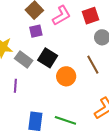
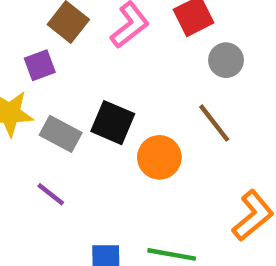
purple square: (36, 31) -> (40, 65), moved
purple line: (15, 86) -> (51, 194), turned -48

